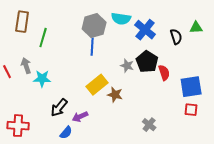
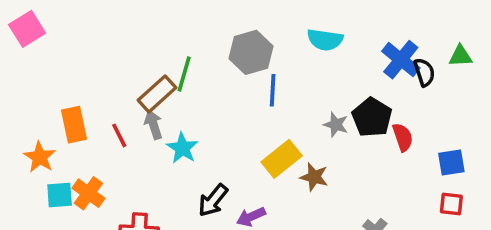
brown rectangle: (22, 22) -> (157, 94), moved, turned 40
gray hexagon: (94, 26) -> (251, 52), moved
blue cross: (145, 30) -> (401, 60), moved
cyan star: (42, 79) -> (182, 148), turned 30
blue square: (191, 87) -> (451, 163), size x0.7

